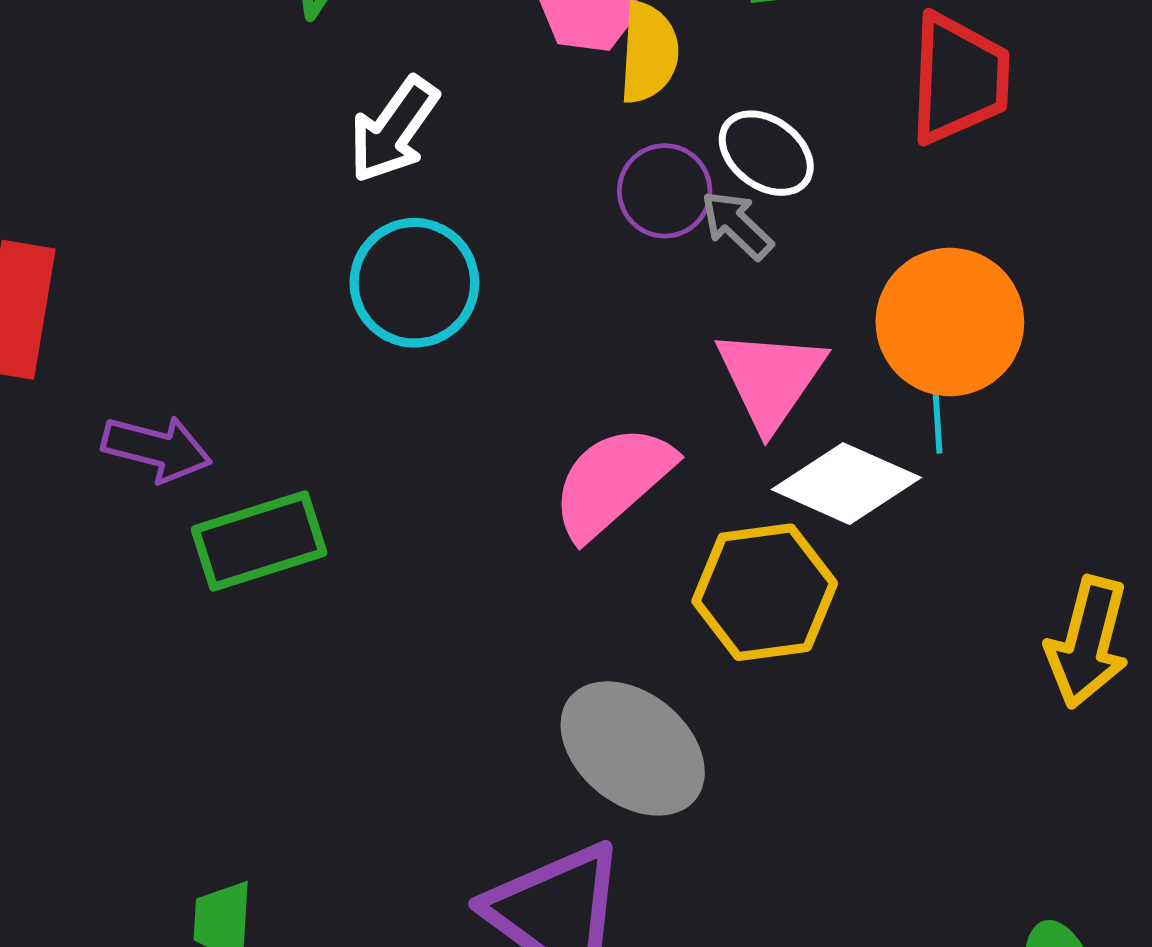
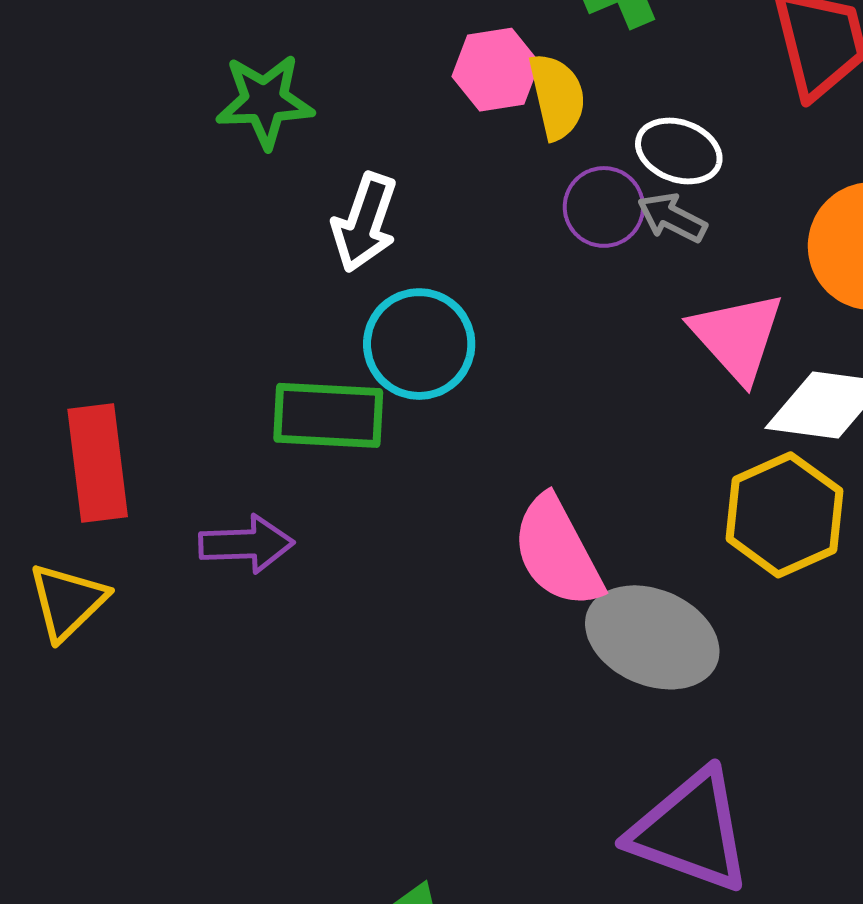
pink semicircle: (612, 482) -> (557, 552), moved, turned -60
green rectangle: (259, 541) -> (328, 415), moved, turned 37
gray ellipse: (633, 748) -> (652, 637), moved

